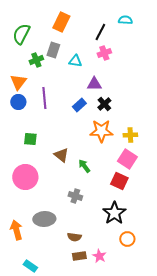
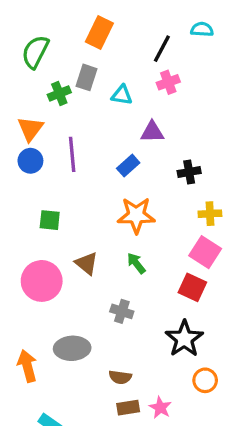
black cross: (104, 104) -> (189, 172), moved, turned 32
orange star: (101, 131) -> (136, 215), moved
brown triangle: (61, 155) -> (87, 263), moved

